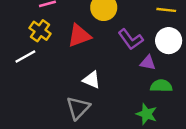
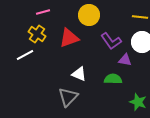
green semicircle: (161, 86) -> (113, 79), moved
green star: (147, 114) -> (138, 102), moved

